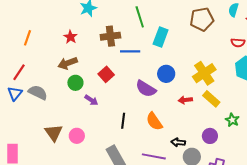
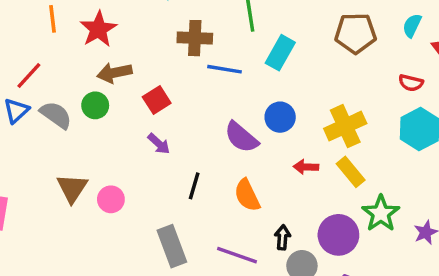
red star: (70, 37) -> (98, 29), moved, size x1.5
orange line: (27, 38) -> (53, 19), turned -35
red square: (106, 74) -> (157, 100), moved
green circle: (75, 83) -> (95, 105), moved
purple arrow: (91, 100) -> (159, 144), moved
green star: (232, 120) -> (381, 213), size x1.5
purple circle: (210, 136) -> (338, 235), size x1.5
black arrow: (178, 142) -> (282, 237), turned 80

